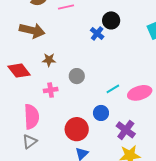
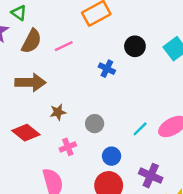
black circle: (111, 20) -> (135, 46), moved
blue circle: (101, 113) -> (112, 156), moved
purple cross: (126, 130) -> (151, 176), moved

